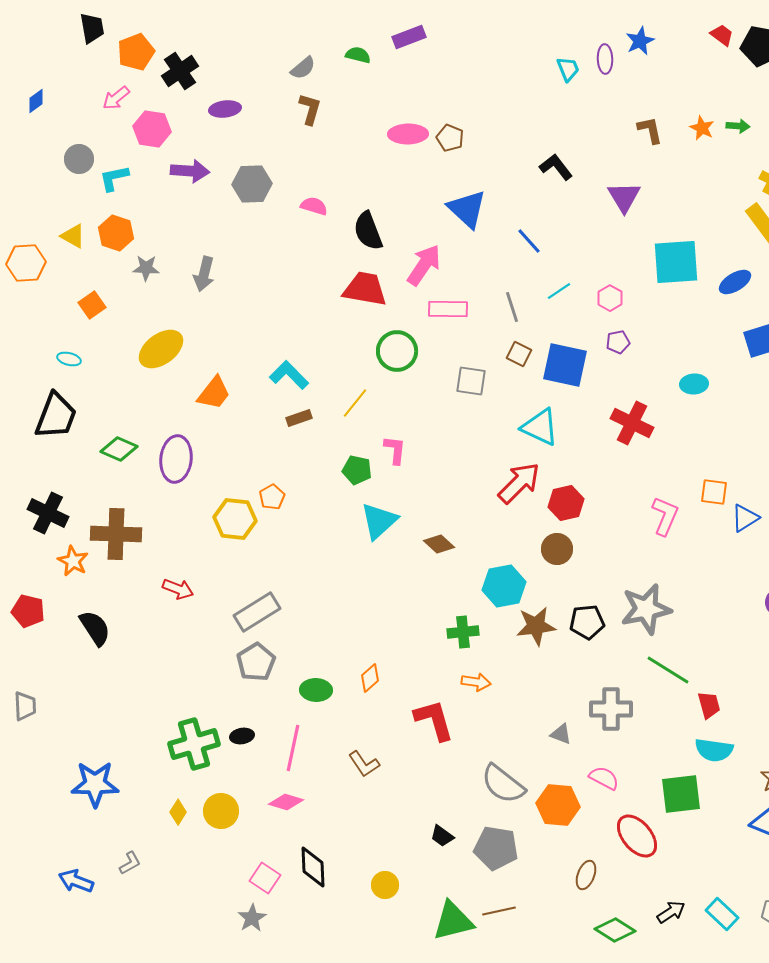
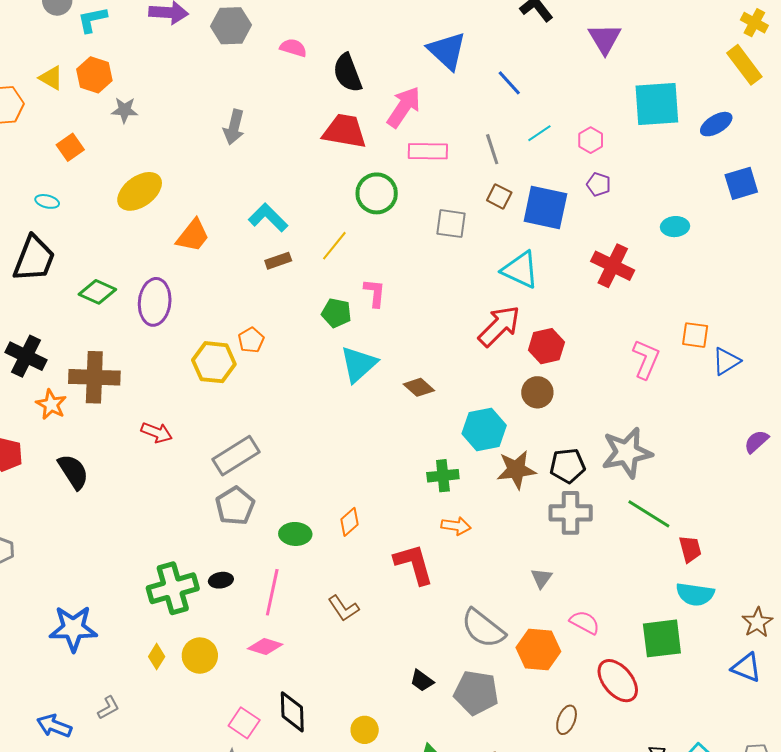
gray arrow: (204, 274) -> (234, 127), moved
purple pentagon: (618, 342) -> (599, 184), turned 30
gray cross: (611, 709) -> (571, 513), moved
gray triangle: (561, 734) -> (541, 578), turned 45

